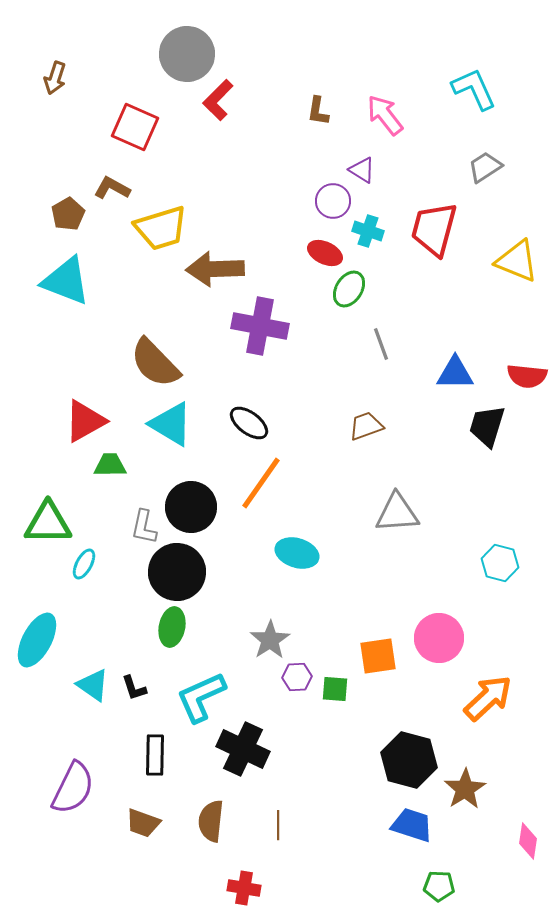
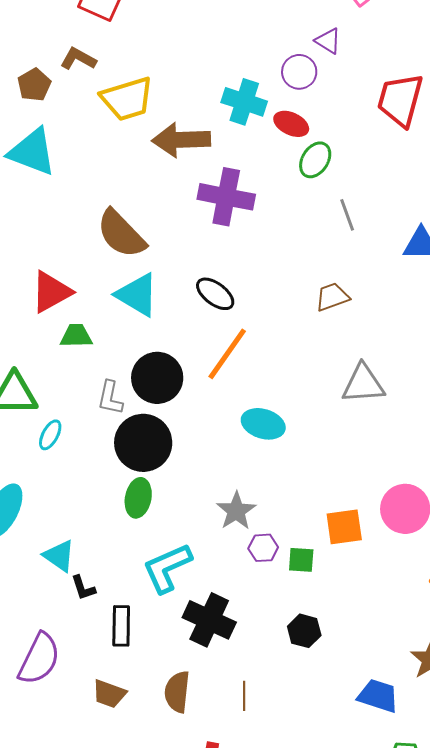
cyan cross: (368, 231) -> (244, 102), moved, size x1.4
black L-shape: (134, 688) -> (83, 588), moved
black hexagon: (409, 760) -> (304, 631), moved, size x0.6

